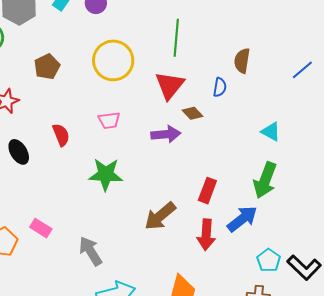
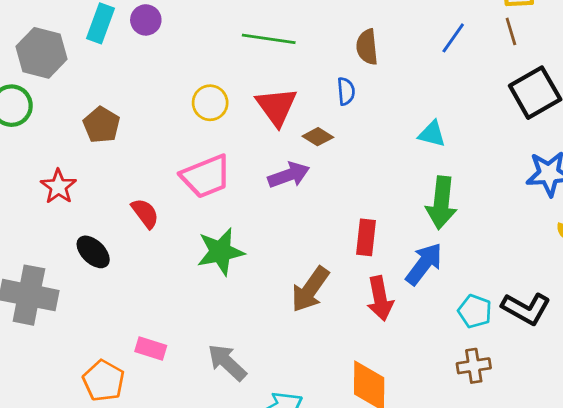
green line: (176, 38) -> (269, 39), turned -72
yellow circle: (113, 60) -> (210, 103), moved, size x0.6
pink trapezoid: (109, 120) -> (206, 176), size x1.6

